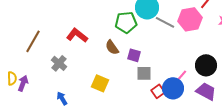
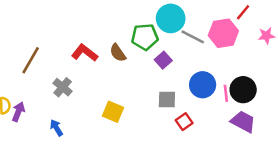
brown semicircle: (112, 47) -> (118, 53), moved
purple square: (134, 55) -> (163, 60), moved, turned 32
pink line: (181, 76) -> (226, 93), moved, turned -48
blue circle: (173, 88) -> (203, 85), moved
blue arrow: (62, 98) -> (56, 128), moved

